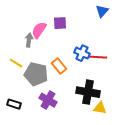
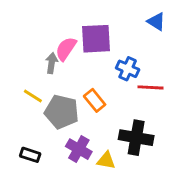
blue triangle: (102, 11) -> (156, 22), turned -40
purple square: (60, 23) -> (96, 39), size x1.6
blue cross: (82, 53) -> (128, 69), moved
yellow triangle: (100, 108) -> (106, 161), moved

